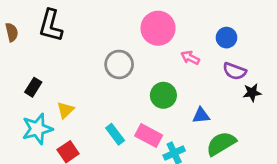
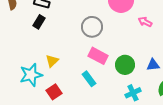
black rectangle: (33, 87) -> (39, 22), moved
green circle: (163, 95) -> (125, 65), moved
pink rectangle: (149, 136) -> (98, 56), moved

